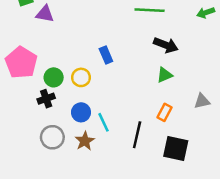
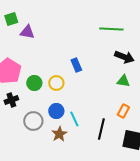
green triangle: (165, 75) -> (123, 81), turned 32
black cross: (46, 99) -> (11, 100), moved
gray circle: (52, 137) -> (33, 121), moved

